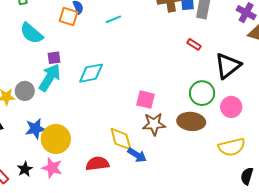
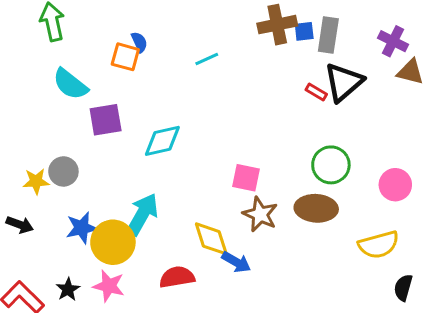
cyan line: (113, 19) -> (207, 59), moved
purple square: (54, 58) -> (106, 120), size x1.6
black triangle: (228, 66) -> (344, 82), moved
cyan arrow: (50, 77) -> (142, 214), moved
pink circle: (231, 107) -> (395, 185), moved
brown star: (154, 124) -> (260, 214), turned 30

